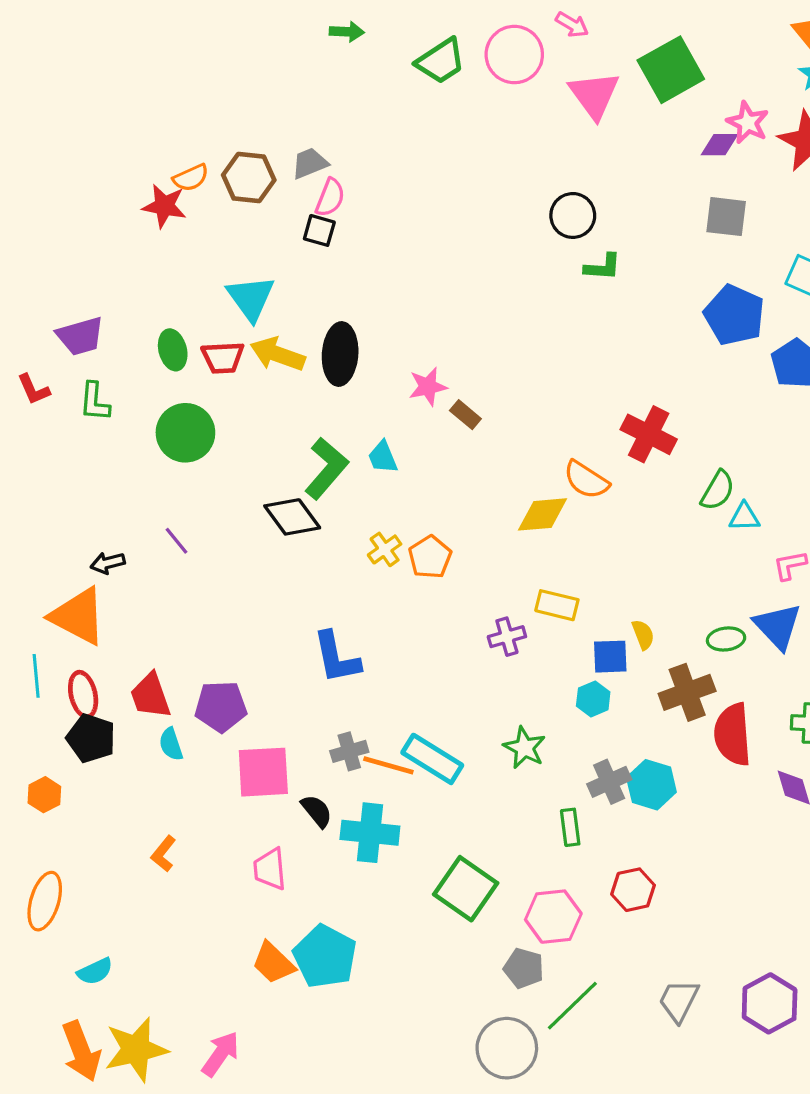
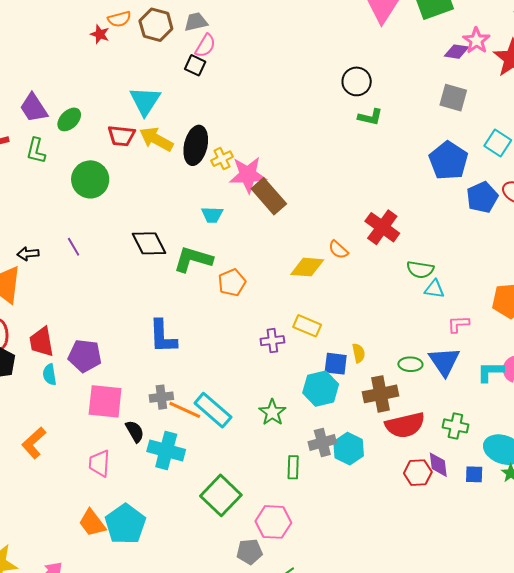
red star: (164, 206) -> (100, 34), size x0.7
purple trapezoid: (80, 336) -> (34, 108), turned 64
green ellipse: (173, 350) -> (69, 119), moved, turned 50
pink star: (428, 387) -> (248, 175), size x1.5
brown rectangle: (465, 415) -> (269, 196), size x1.8
cyan trapezoid: (383, 457) -> (212, 215), turned -75
green L-shape: (326, 468) -> (193, 259), moved, turned -123
orange semicircle: (586, 480) -> (338, 250), size x0.7
green semicircle: (718, 490) -> (420, 270), turned 60
yellow cross: (385, 549) -> (222, 159), moved
cyan hexagon: (593, 699) -> (321, 389), size x1.6
red semicircle: (733, 734) -> (405, 425), turned -108
orange L-shape: (163, 854) -> (34, 443), size x1.4
red hexagon: (633, 890) -> (418, 473), moved
gray pentagon: (524, 968) -> (250, 552), turned -30

